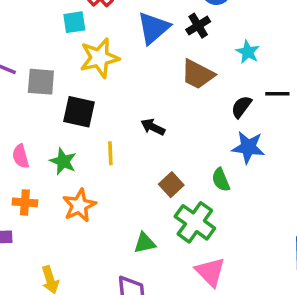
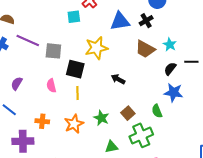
blue triangle: (153, 28) -> (120, 21), turned 30
cyan star: (248, 52) -> (170, 45), moved
yellow star: (99, 58) -> (96, 48), moved
yellow line: (110, 153) -> (78, 93), moved
pink semicircle: (21, 156) -> (51, 86), moved
green star: (63, 161) -> (101, 118), moved
green cross: (195, 222) -> (141, 135), turned 30

